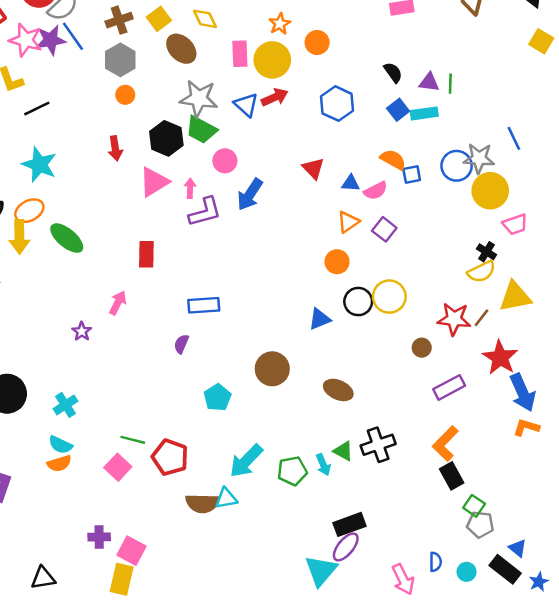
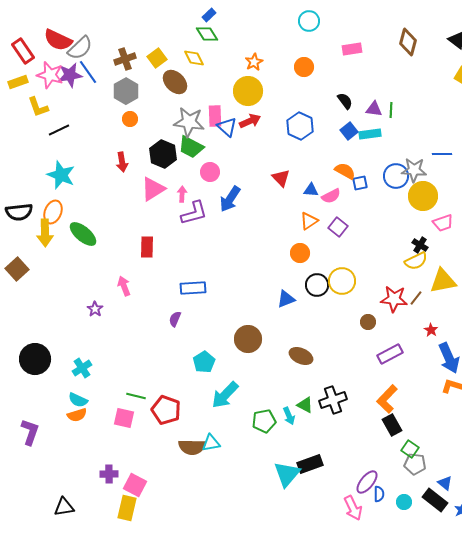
orange circle: (317, 42) -> (304, 67), moved
pink rectangle: (240, 54) -> (215, 116), moved
blue line: (514, 138) -> (442, 154), turned -66
orange ellipse: (29, 211) -> (53, 212), turned -40
pink arrow: (118, 303) -> (124, 286), turned -48
red star: (500, 358) -> (431, 330), size x0.5
cyan arrow: (246, 461) -> (225, 395), moved
pink square: (118, 467) -> (124, 418), turned -30
purple ellipse: (346, 547) -> (367, 482), moved
cyan triangle: (321, 571) -> (287, 474), moved

